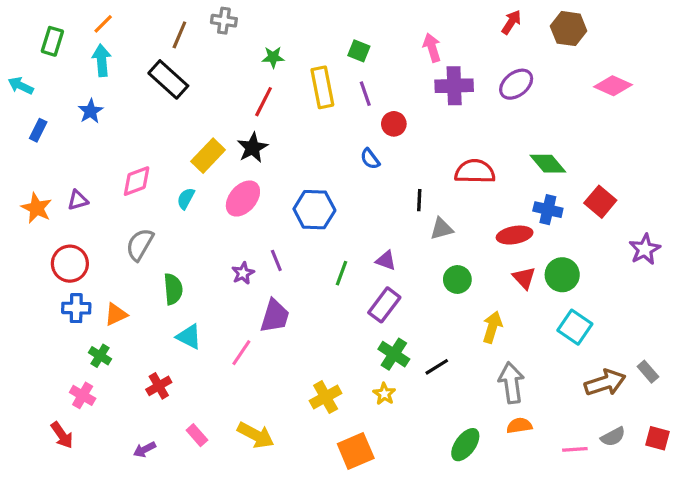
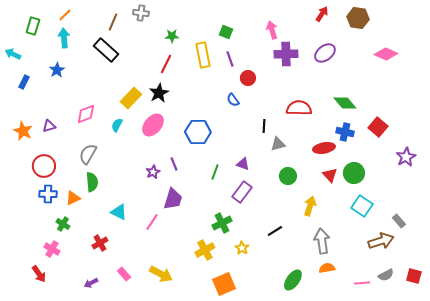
green semicircle: (173, 289) -> (92, 182), moved
green cross: (394, 354) -> (222, 223), moved, turned 30
gray rectangle: (648, 372) -> (399, 221), moved

